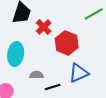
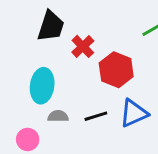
gray semicircle: (37, 75) -> (58, 116), moved
black line: (53, 87) -> (96, 116), moved

